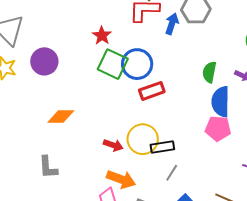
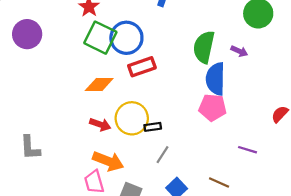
green semicircle: (209, 72) -> (204, 47), size x1.4
orange diamond: (61, 116) -> (99, 84), moved
black rectangle: (162, 147) -> (153, 127), size x0.7

